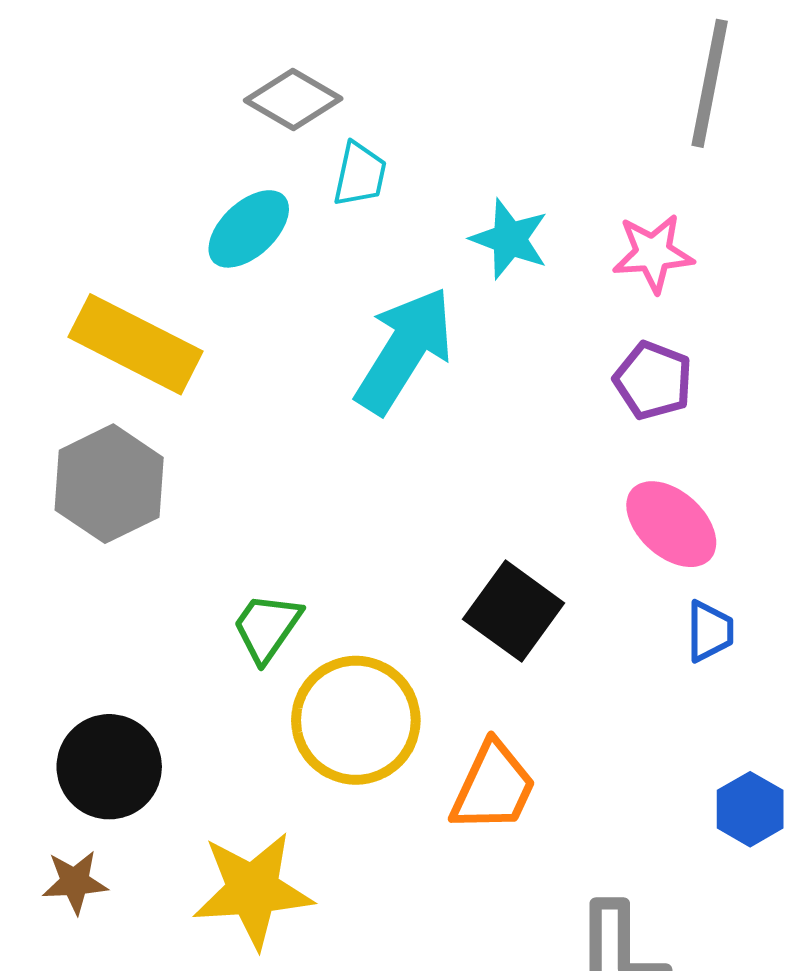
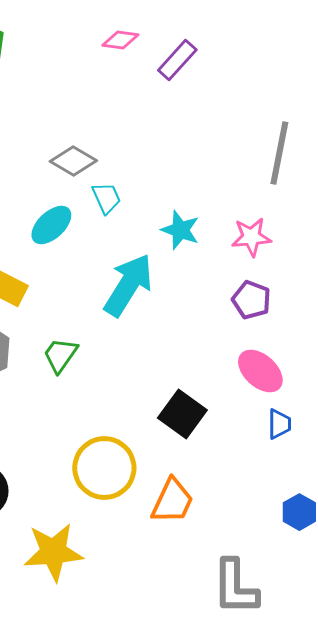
cyan trapezoid: (360, 174) -> (106, 198), turned -36
green trapezoid: (267, 627) -> (60, 355), moved

